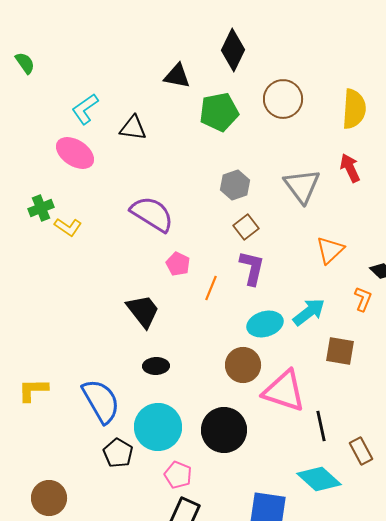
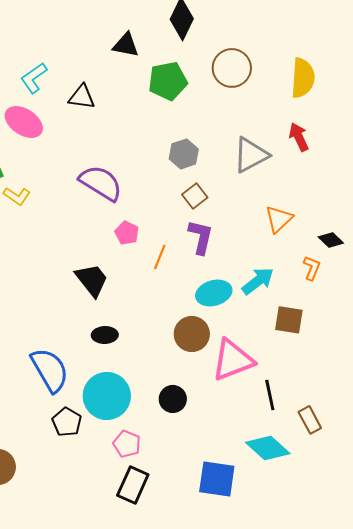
gray triangle: (302, 186) -> (251, 155), turned 39
pink triangle: (284, 391) -> (233, 360), turned -39
black circle: (224, 430) -> (173, 399), size x0.6

